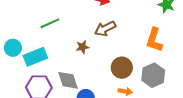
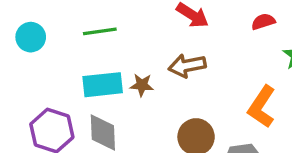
cyan circle: (13, 48) -> (31, 37), moved
cyan rectangle: (35, 57) -> (103, 85), moved

